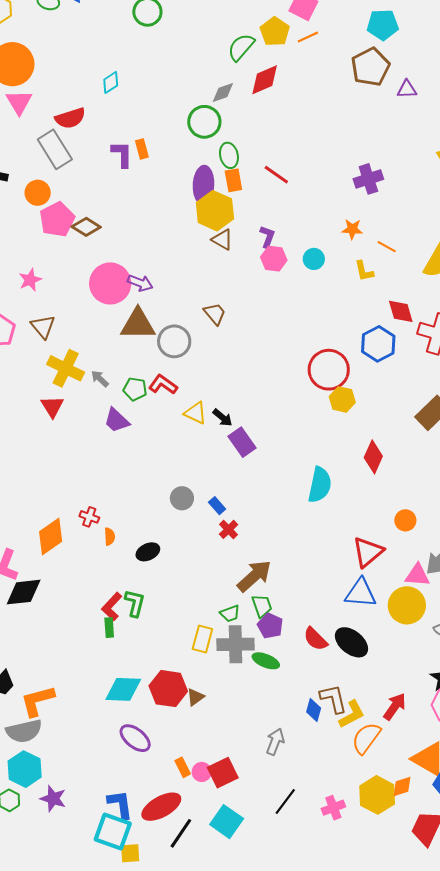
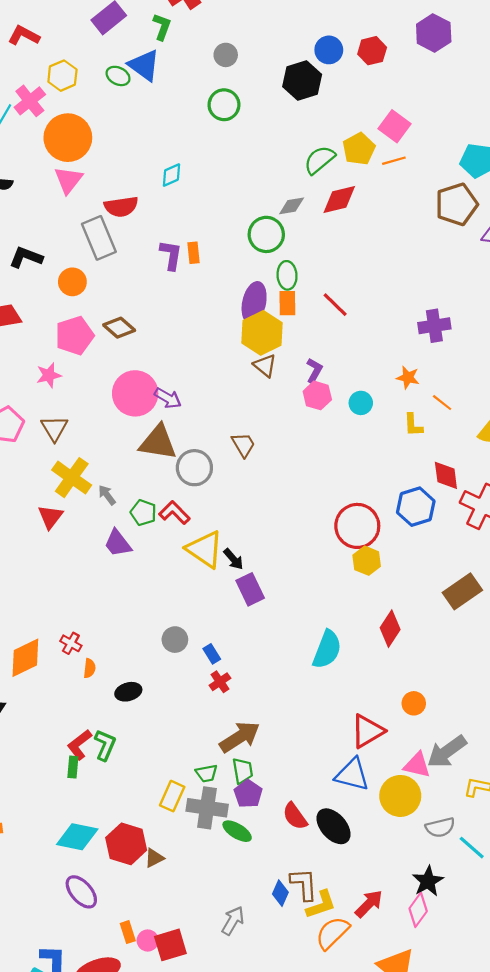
pink pentagon: (57, 219) -> (75, 336), moved
yellow triangle: (195, 413) -> (205, 549), size x1.5

